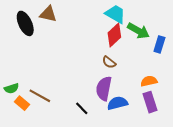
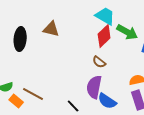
brown triangle: (48, 14) -> (51, 29), moved
black ellipse: (25, 23) -> (20, 39), moved, turned 30
blue semicircle: (117, 103) -> (107, 101), turned -132

